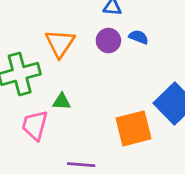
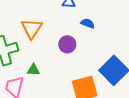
purple circle: (108, 41) -> (67, 44), moved

